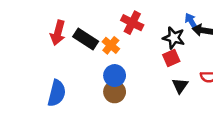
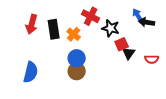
black star: (174, 38) -> (111, 28), moved
black rectangle: (86, 39) -> (54, 29), turned 48
black triangle: (180, 86) -> (129, 53), moved

